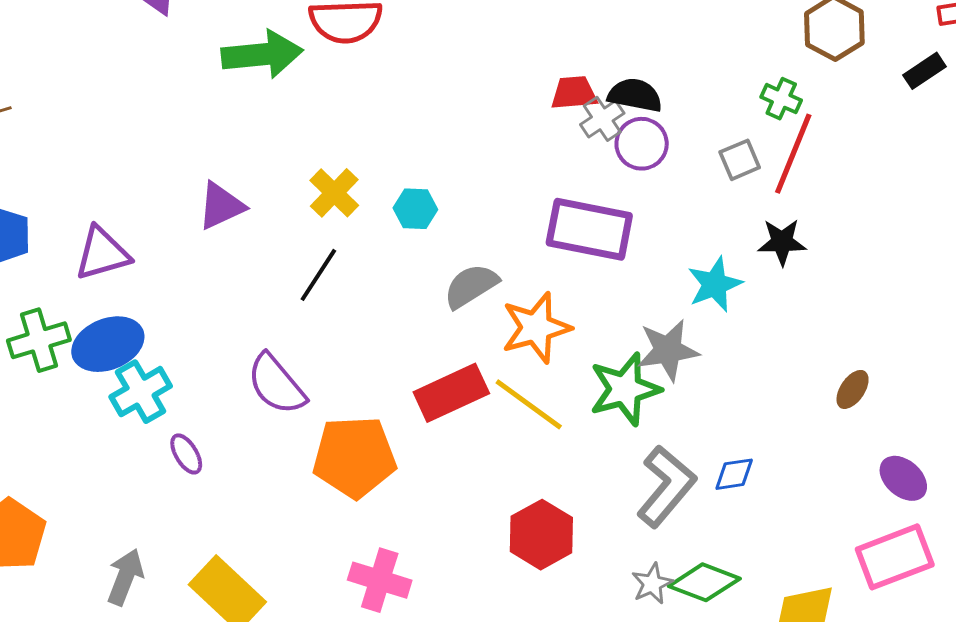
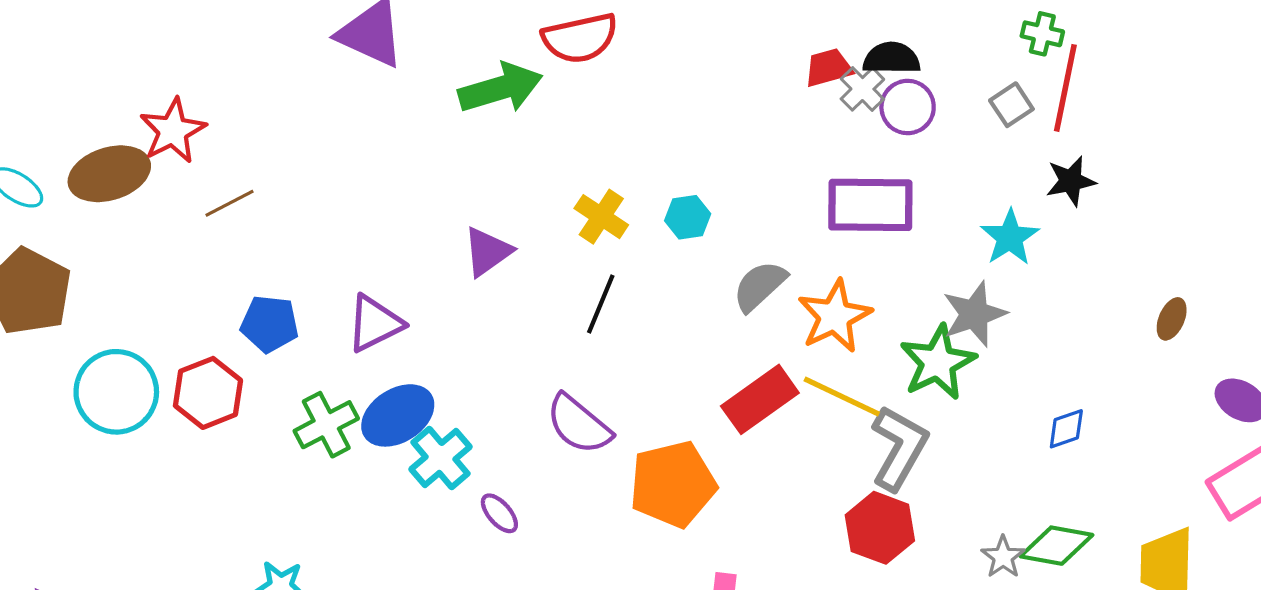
gray L-shape: (666, 486) -> (899, 448), moved

